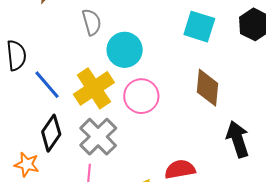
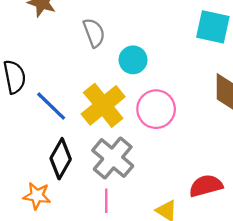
cyan circle: (125, 50) -> (133, 60), size x0.7

